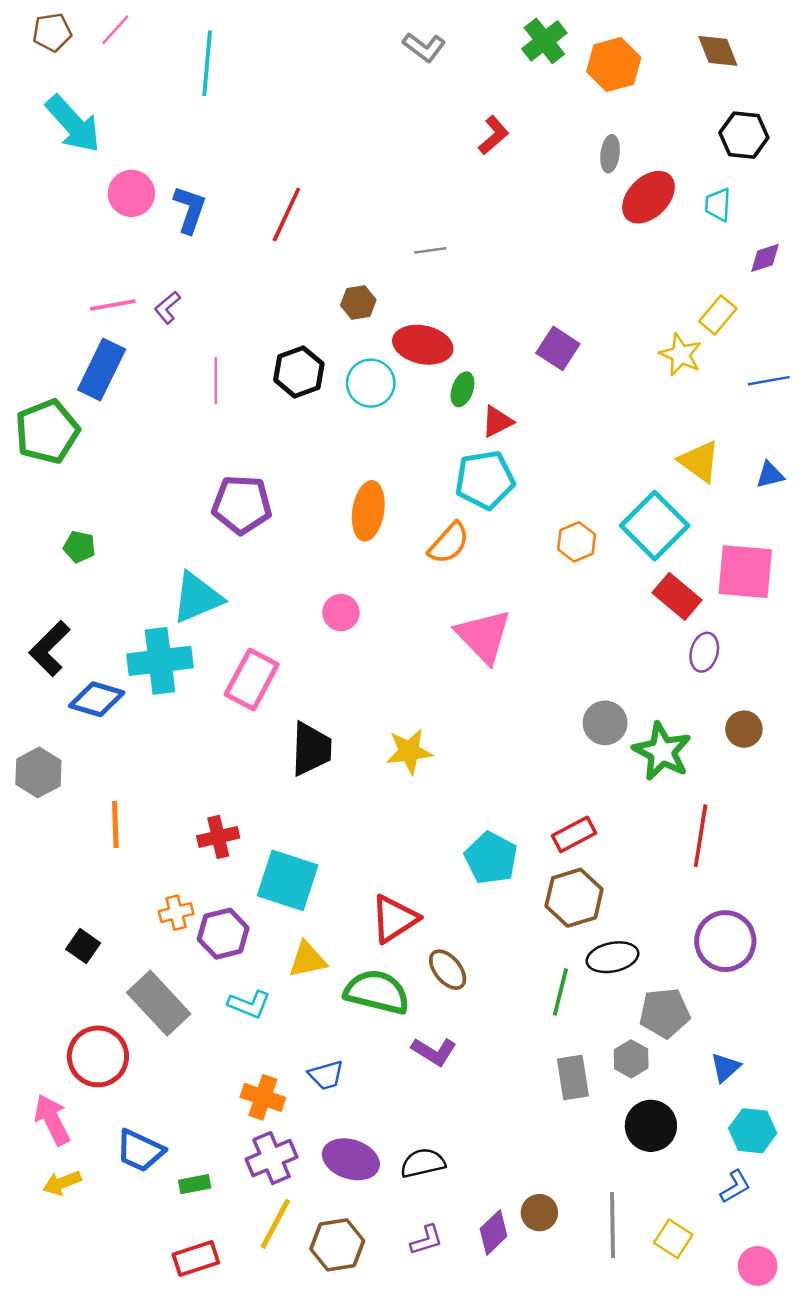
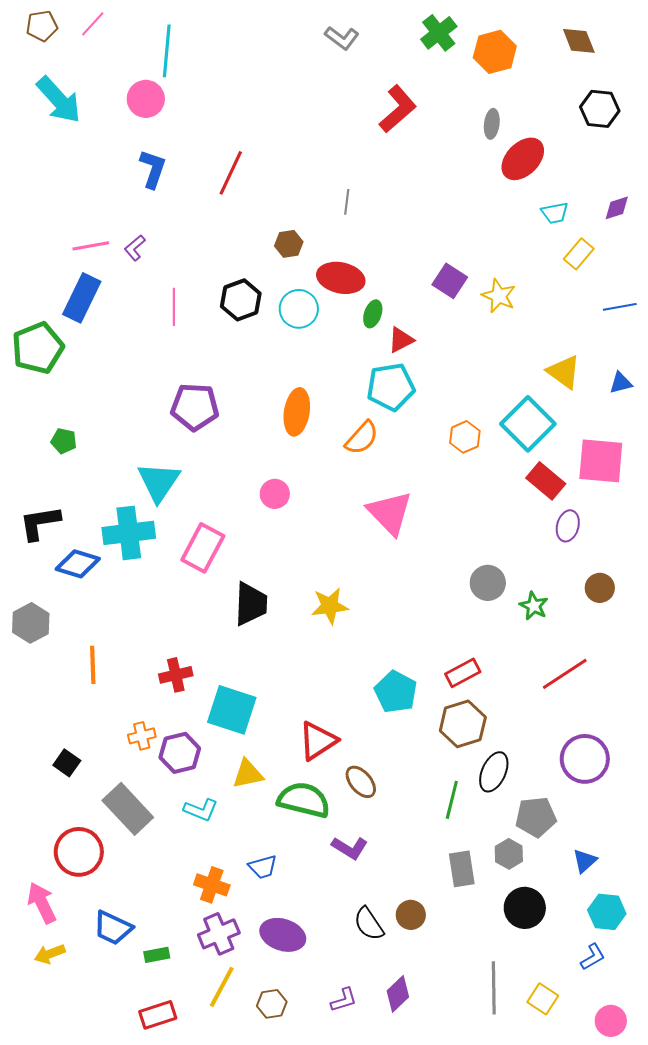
red L-shape: (493, 135) -> (398, 109), size x1.5
pink circle: (131, 193) -> (146, 99), moved
cyan trapezoid: (718, 205) -> (555, 213), moved, turned -104
gray line: (430, 250) -> (347, 202), turned -75
yellow star: (681, 355) -> (499, 296), moved
cyan triangle: (197, 598) -> (159, 482), turned -33
black L-shape: (50, 648) -> (40, 523), turned 36
green star: (662, 751) -> (534, 606), size x0.6
red line: (701, 836) -> (565, 674), turned 48
black ellipse: (613, 957) -> (494, 772), turned -54
black semicircle: (423, 1163) -> (369, 924), moved, turned -111
brown circle: (539, 1213) -> (411, 915), moved
brown hexagon: (337, 1245) -> (272, 1004), size x0.7

